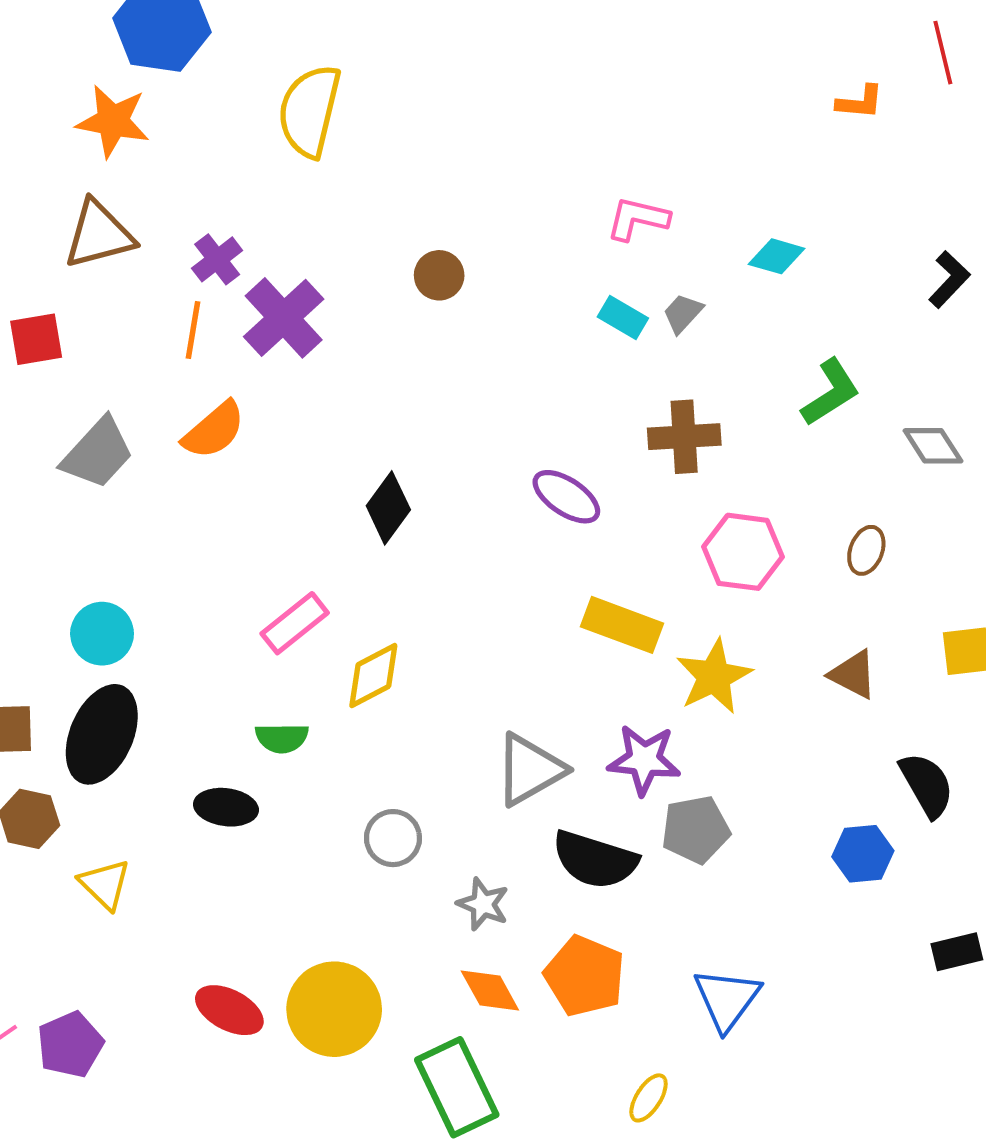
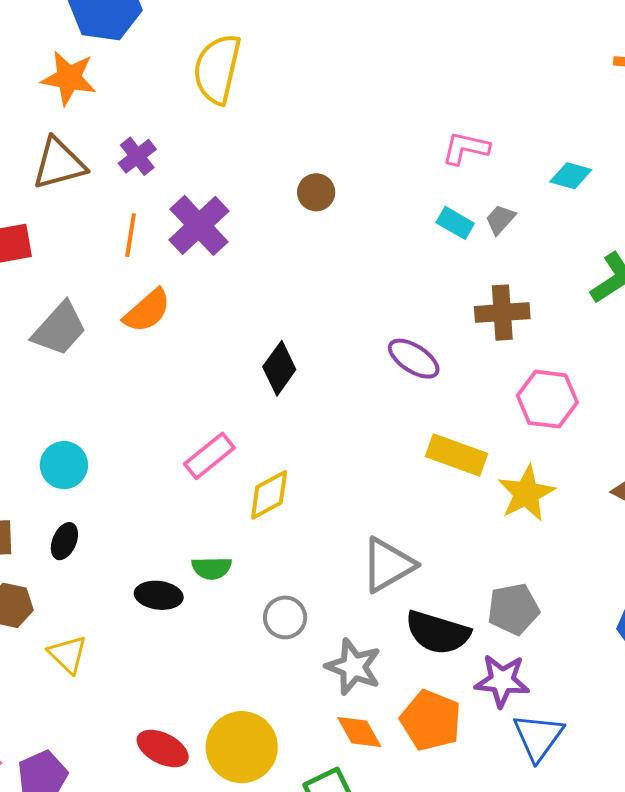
purple cross: (217, 259) -> (137, 156), moved
black ellipse: (102, 734) -> (64, 541), size x0.5
green semicircle: (282, 738) -> (212, 568), moved
purple star: (644, 760) -> (502, 681), moved
gray star: (483, 904) -> (353, 667), size x1.4

